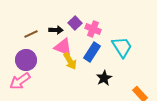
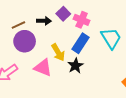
pink triangle: (63, 47) -> (43, 68), moved
purple circle: (26, 60) -> (25, 41), moved
black star: (104, 78) -> (75, 66), moved

